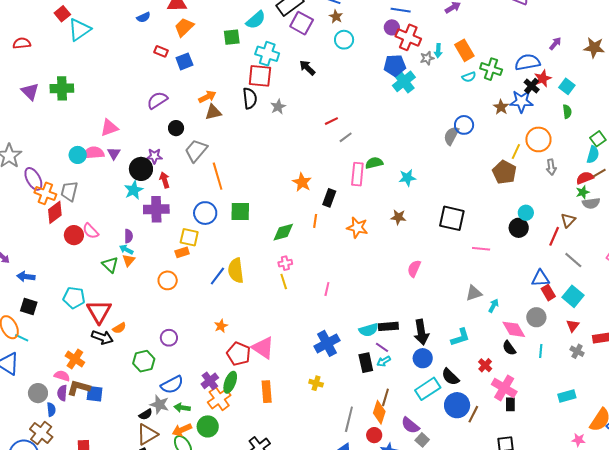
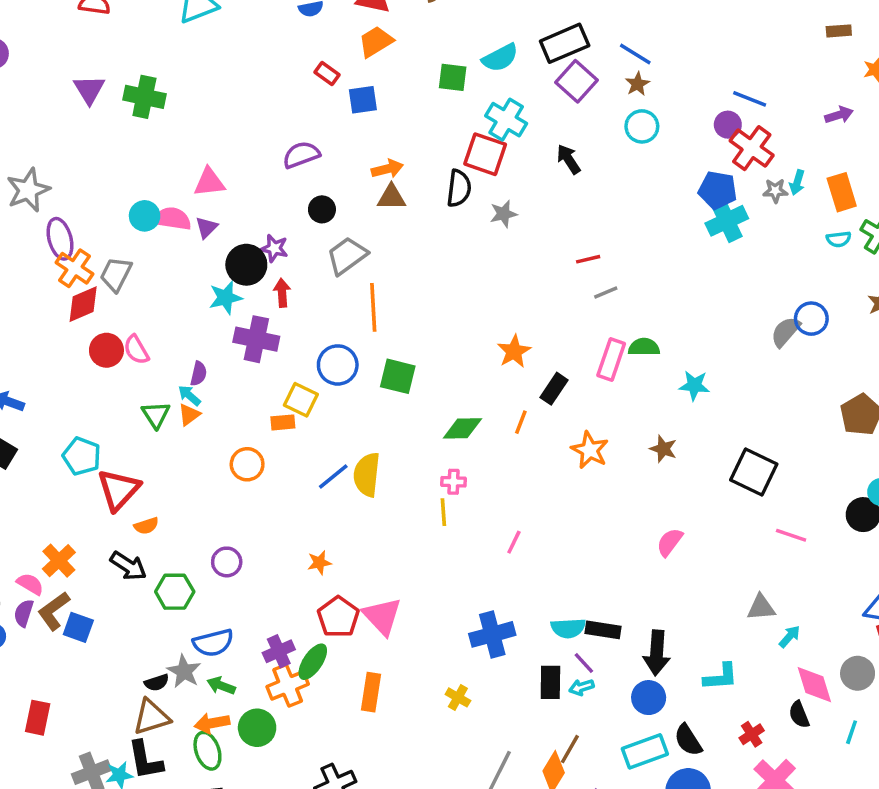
black arrow: (102, 337) -> (128, 566), moved
brown L-shape: (79, 388) -> (54, 611), turned -65

